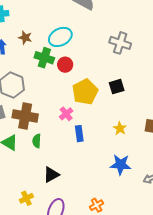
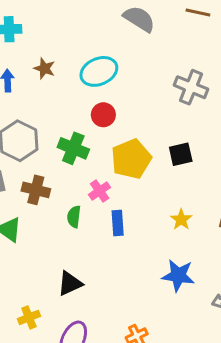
green cross: (44, 58) -> (73, 148), moved
brown cross: (25, 116) -> (36, 190), size x0.7
green semicircle: (37, 141) -> (74, 217), moved

